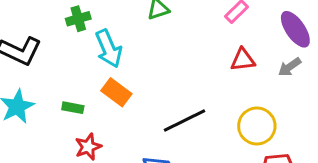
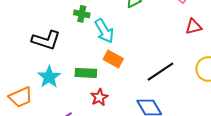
green cross: (78, 19) -> (82, 14), turned 35
green rectangle: (73, 108) -> (86, 73), size x1.5

